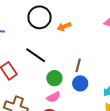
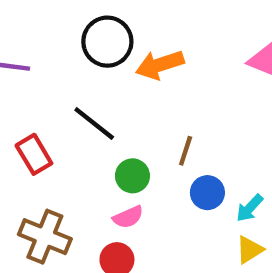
orange arrow: (64, 27) -> (160, 65), size x1.5
blue circle: (80, 83) -> (207, 193), moved

